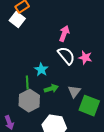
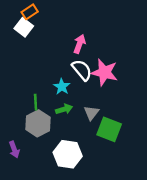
pink star: (85, 58) -> (104, 72), size x1.6
cyan star: (41, 70) -> (62, 87), moved

